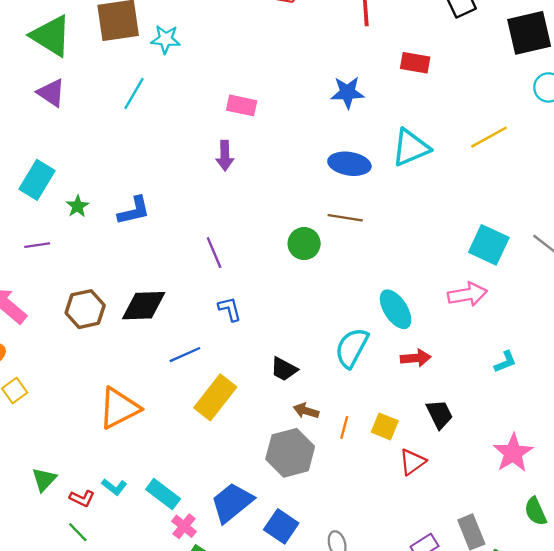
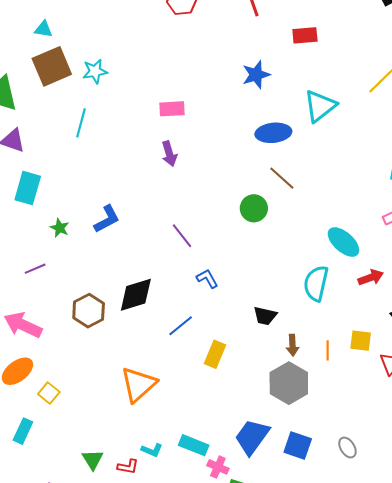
cyan rectangle: (37, 180) -> (28, 188), moved
brown line: (345, 218) -> (282, 178), turned 48
yellow rectangle: (215, 397) -> (215, 354), size x0.7
brown arrow: (306, 411) -> (293, 345), turned -95

